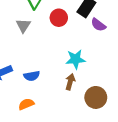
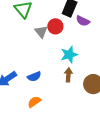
red circle: (59, 18) -> (55, 26), moved
gray triangle: (23, 26) -> (41, 32), moved

